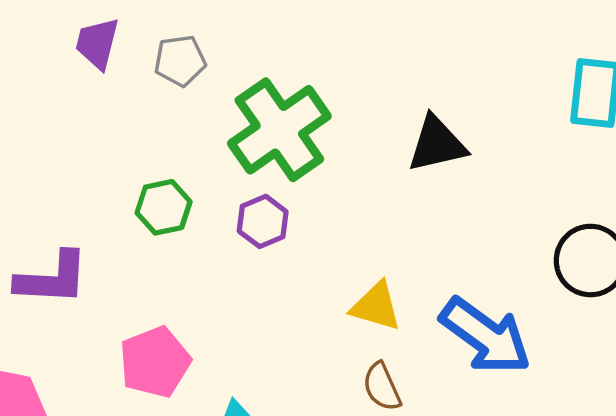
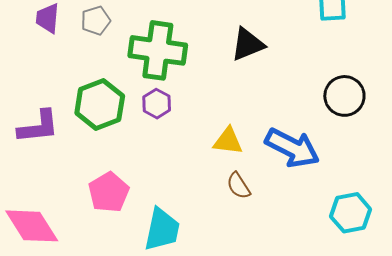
green cross: (279, 130) -> (158, 50), turned -38
green hexagon: (164, 207) -> (100, 105), size x1.6
purple L-shape: (52, 278) -> (38, 127), moved

